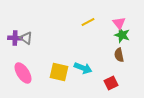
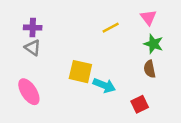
pink triangle: (119, 23) -> (148, 17), moved
purple cross: (15, 38) -> (33, 28), moved
yellow square: (59, 72) -> (80, 72), moved

